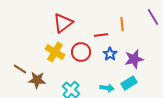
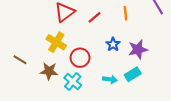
red line: (101, 35) -> (94, 17), moved, turned -32
red circle: (81, 52) -> (80, 58), moved
brown star: (37, 80) -> (49, 71), moved

